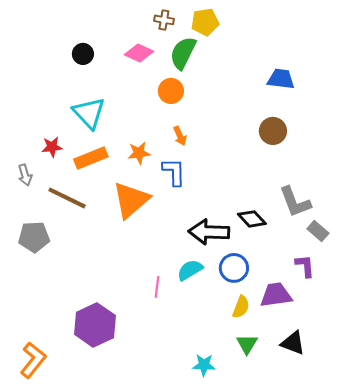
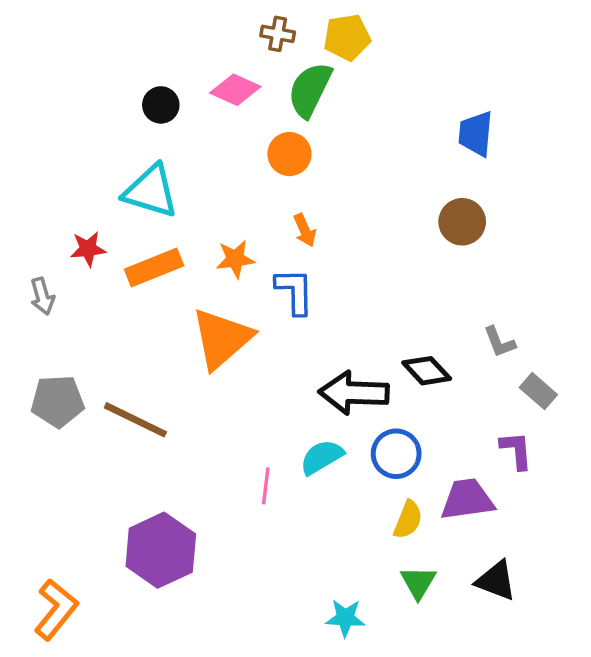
black circle: (83, 54) -> (161, 105), moved
blue trapezoid: (281, 79) -> (476, 134), turned -92
cyan triangle: (89, 113) -> (151, 191), turned -30
brown line: (67, 198) -> (135, 420), moved
gray L-shape: (295, 202) -> (499, 342), size x0.6

